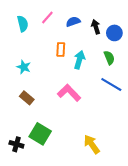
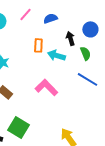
black arrow: (96, 27) -> (70, 38), moved
cyan arrow: (79, 60) -> (56, 55), turned -90

